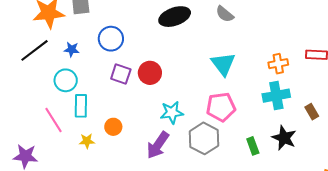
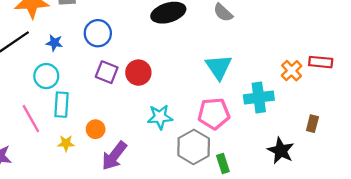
orange cross: (278, 64) -> (292, 71), moved, turned -36
cyan cross: (276, 96) -> (259, 98), moved
brown rectangle: (312, 112) -> (312, 124), turned 42
purple arrow: (158, 145) -> (114, 156), moved
green rectangle: (253, 146) -> (223, 164), moved

